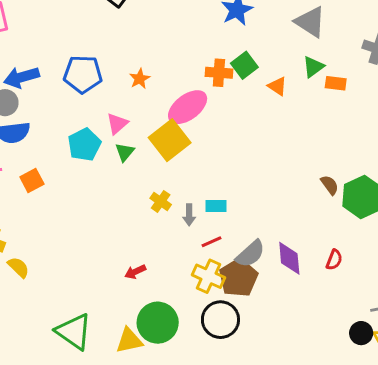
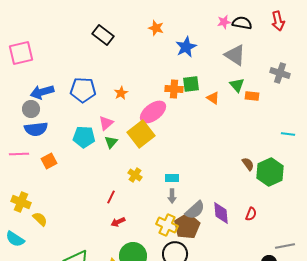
green square: (244, 65) -> (191, 84), turned 30
green triangle: (313, 67) -> (237, 85), turned -35
cyan pentagon: (84, 145) -> (84, 137), turned 30
gray arrow: (189, 215) -> (172, 196), moved
red line: (211, 242) -> (111, 197), moved, turned -40

